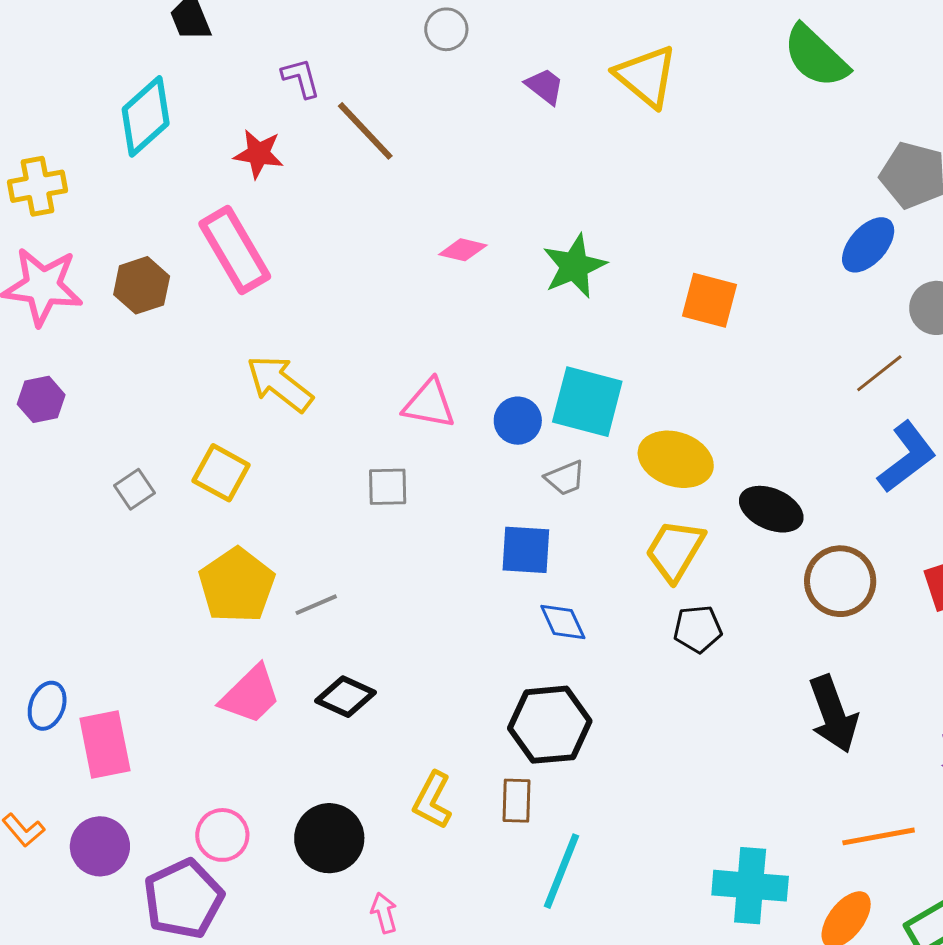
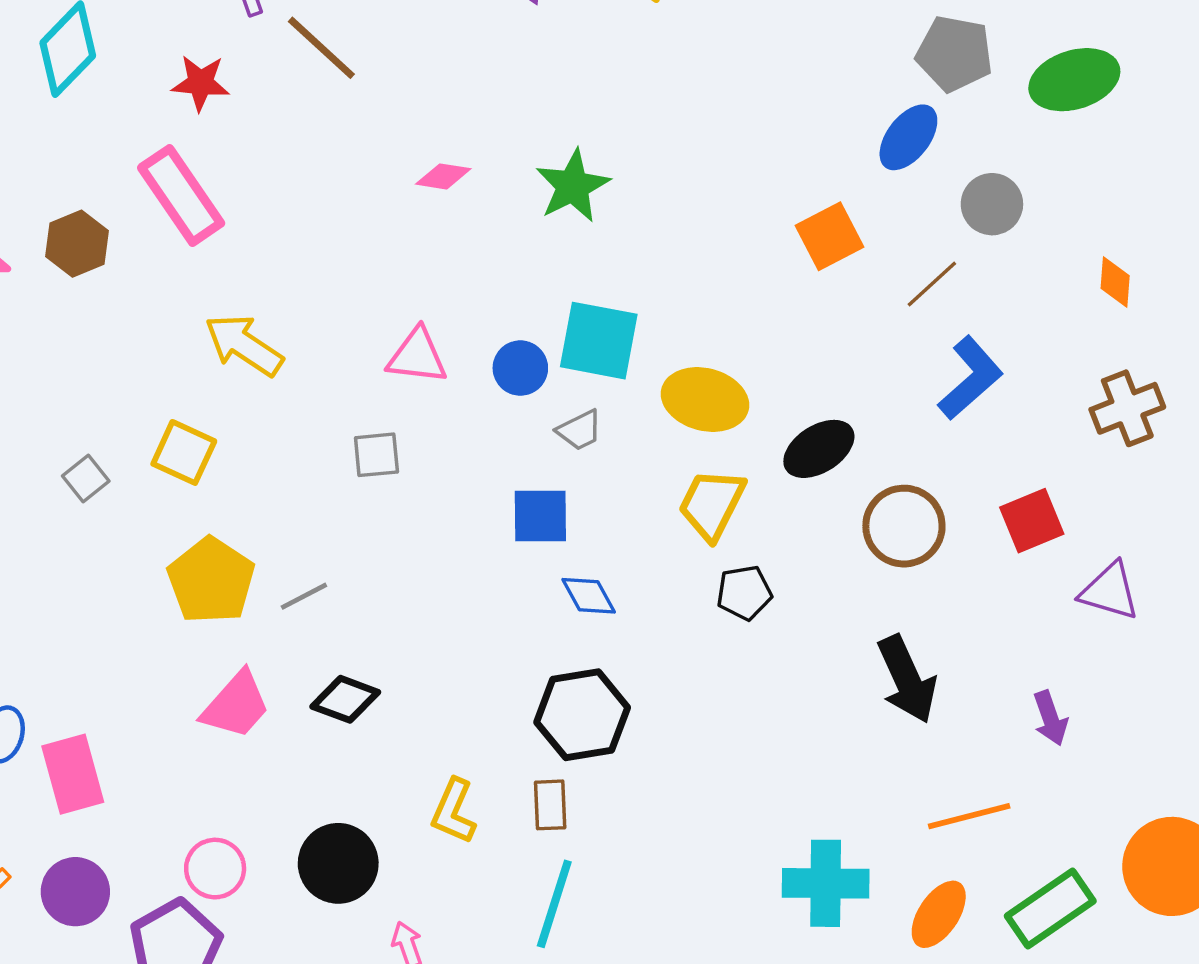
orange square: (709, 300) -> (830, 236), moved, turned -38
black ellipse: (771, 509) -> (819, 449), turned -52
cyan line: (561, 871) -> (554, 904), moved

